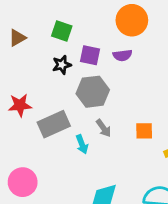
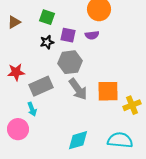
gray arrow: (104, 128) -> (78, 89), size x1.6
orange square: (144, 131) -> (108, 91), size x1.6
cyan arrow: (82, 144) -> (32, 109), moved

